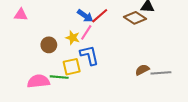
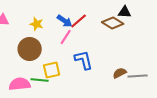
yellow star: (73, 38) -> (37, 24), moved
brown circle: (49, 45) -> (30, 49), size x1.5
blue L-shape: (89, 55) -> (84, 60), moved

